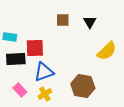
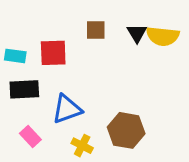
red square: (35, 48) -> (53, 53), moved
yellow semicircle: (107, 51) -> (163, 36), moved, turned 50
yellow cross: (45, 94) -> (82, 146), moved, turned -32

